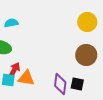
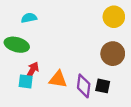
orange triangle: (26, 78) -> (58, 79), moved

